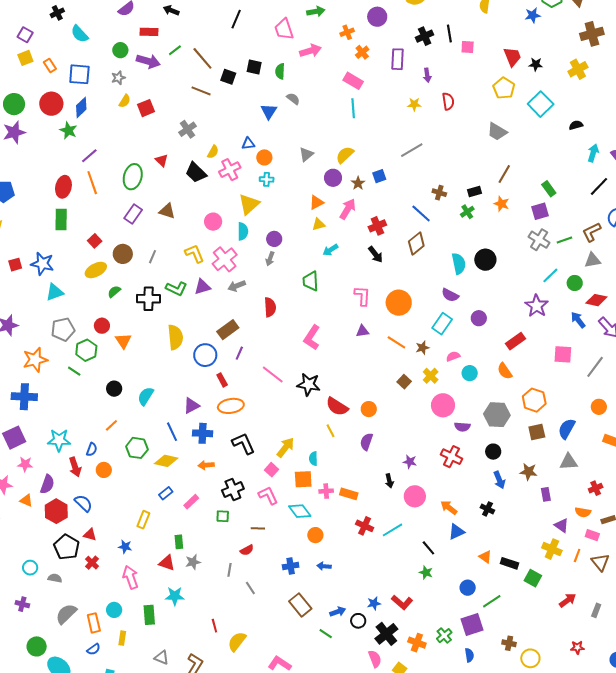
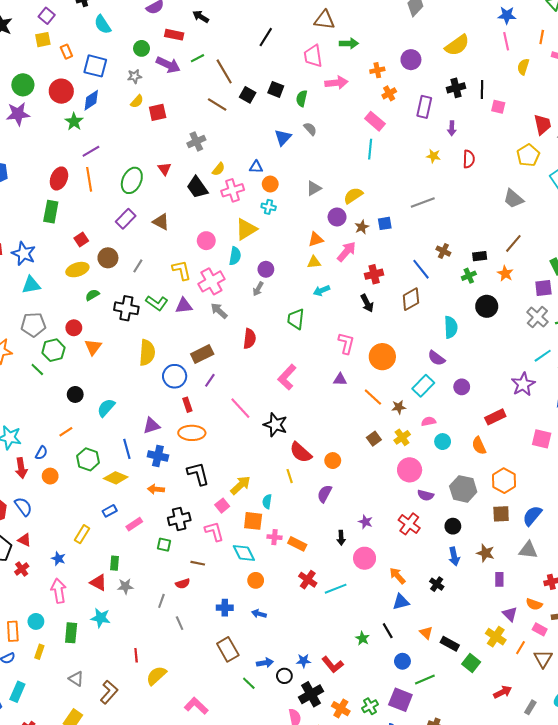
black circle: (485, 260) -> (487, 306), moved
gray arrow: (237, 286) -> (219, 311), turned 54
black line: (428, 548) -> (388, 631), moved
purple square: (472, 624) -> (400, 700), turned 30

